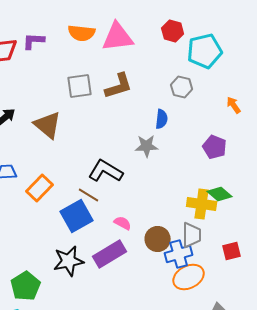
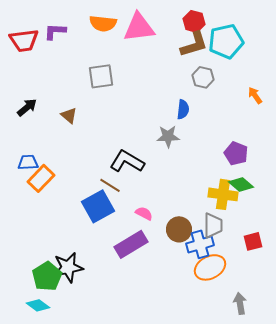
brown L-shape: (119, 86) -> (194, 44), moved
brown triangle: (48, 125) -> (69, 115), size x0.6
purple pentagon: (215, 147) -> (236, 153), moved
orange rectangle: (40, 188) -> (41, 178), moved
black star: (69, 261) -> (68, 267), moved

